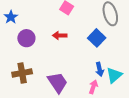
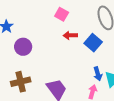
red arrow: (60, 35) -> (70, 35), moved

